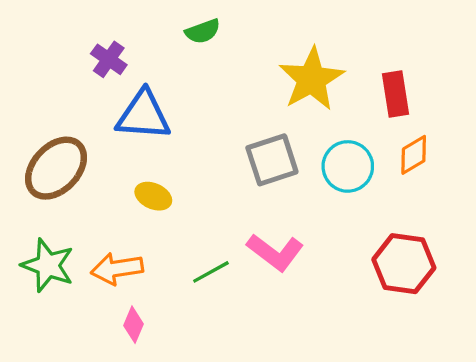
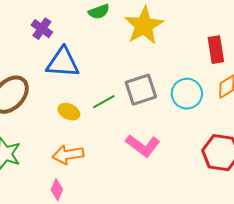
yellow star: (312, 79) -> (144, 26), moved
orange arrow: (117, 269) -> (68, 155), moved
green line: (211, 272) -> (104, 102), moved

